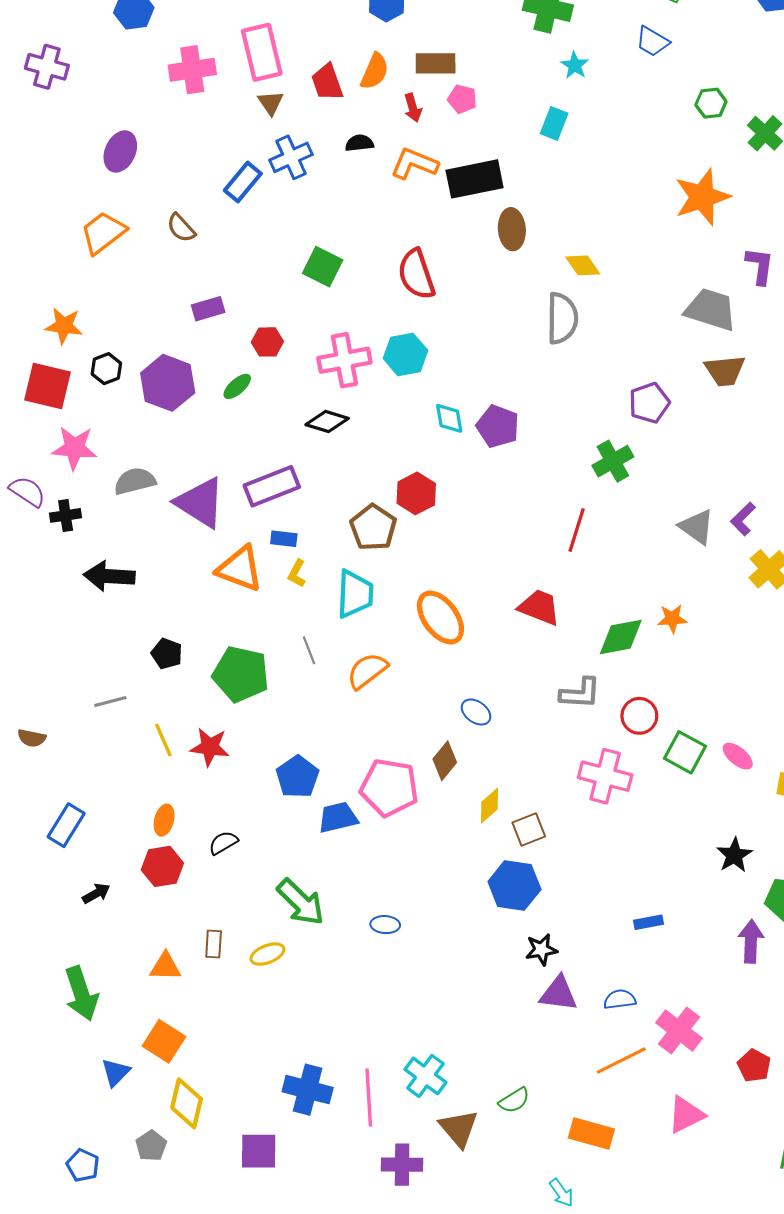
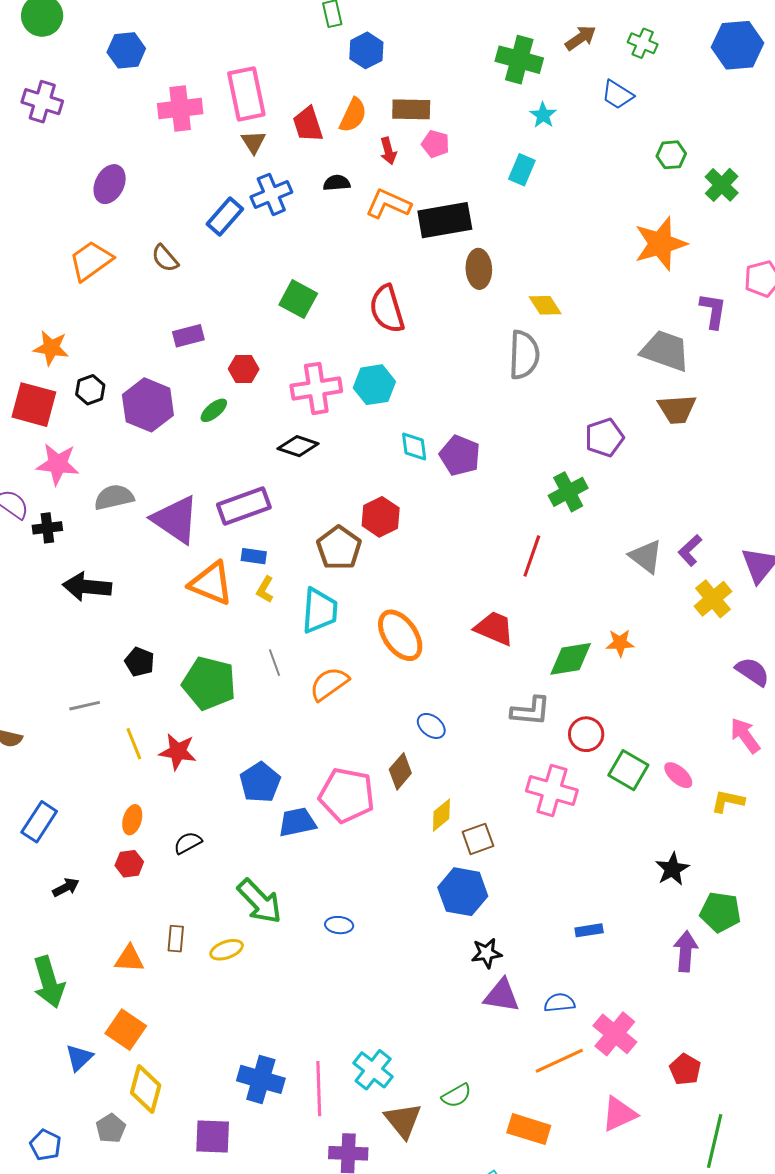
red hexagon: (162, 866) -> (129, 864), size x0.7

